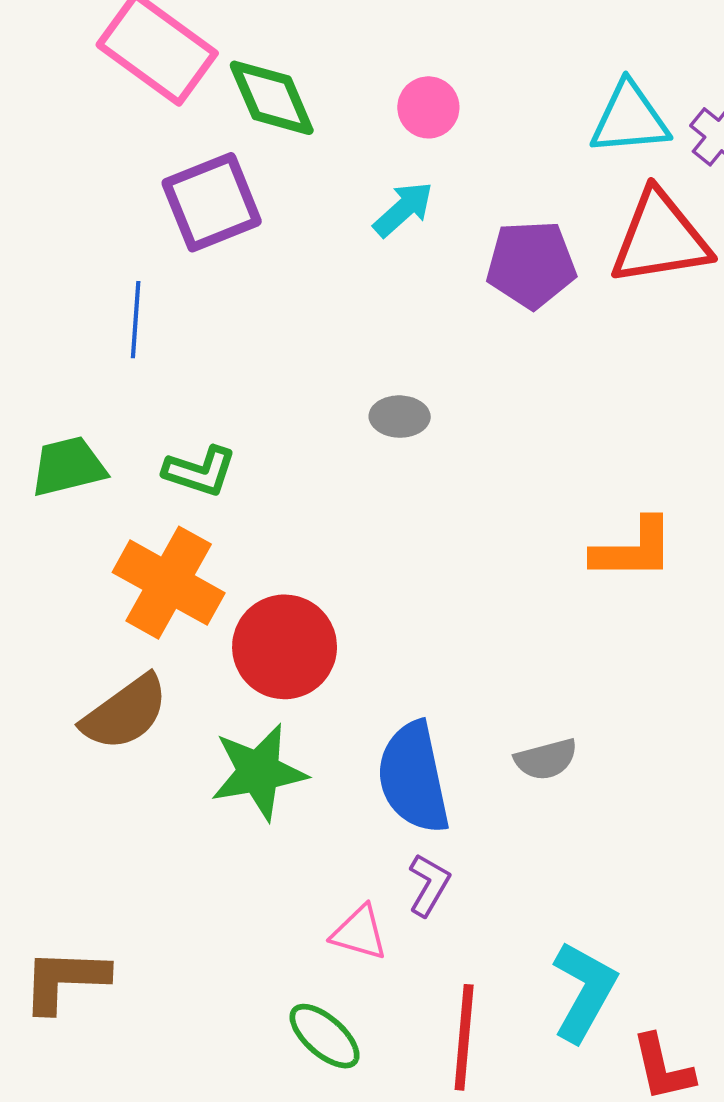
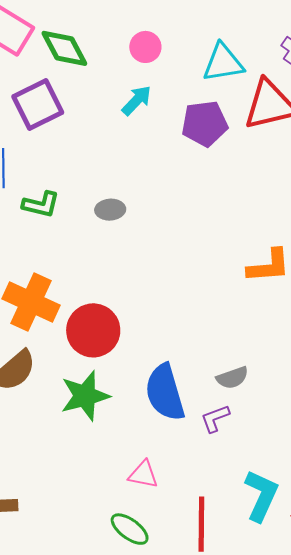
cyan triangle: (630, 119) -> (223, 63), moved
gray ellipse: (400, 417) -> (110, 210), moved
green L-shape: (200, 471) -> (41, 205), moved
purple L-shape: (429, 885) -> (215, 418), moved, turned -136

